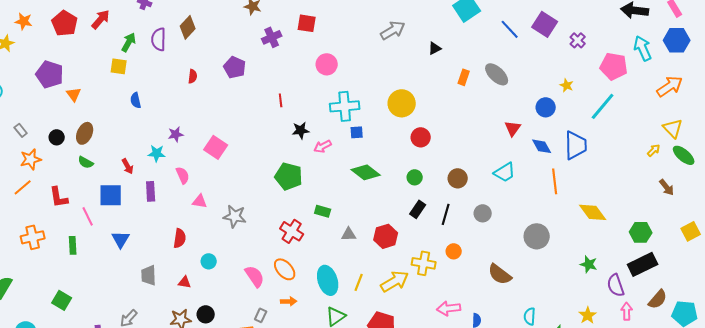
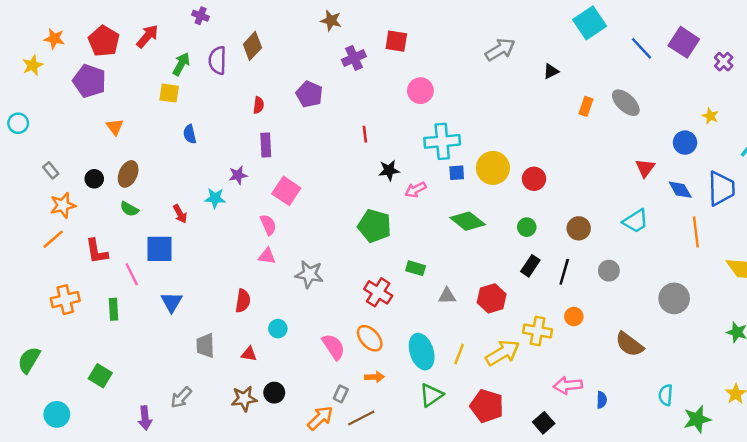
purple pentagon: (50, 74) -> (89, 81), moved
yellow circle: (402, 103) -> (493, 168), moved
pink semicircle: (183, 175) -> (268, 225), moved
purple rectangle: (151, 191) -> (266, 145), moved

